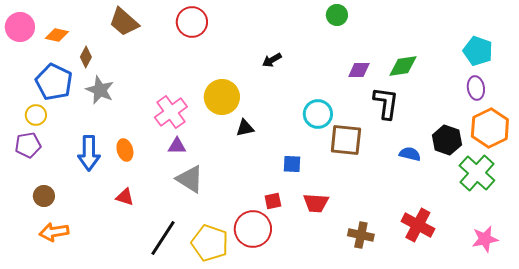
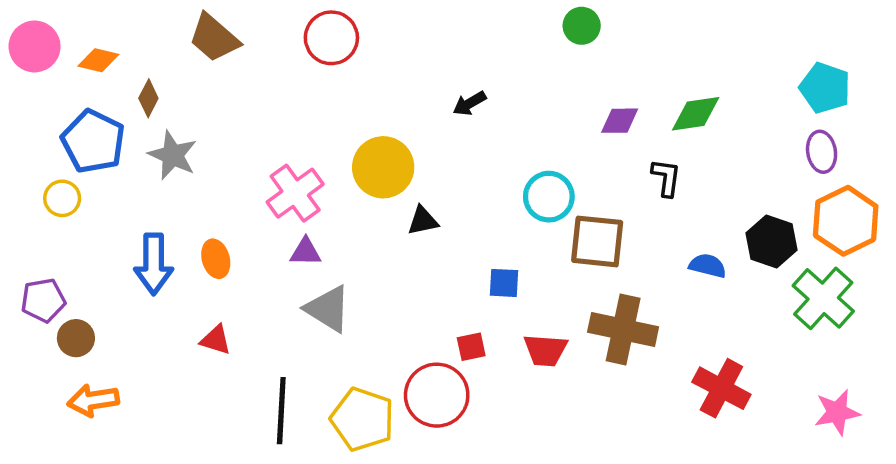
black L-shape: (386, 103) -> (666, 178), size x0.7
purple pentagon: (28, 145) -> (43, 300), moved
brown cross: (361, 235) -> (623, 330), moved, size x1.5
black line: (163, 238) -> (281, 411), turned -30

